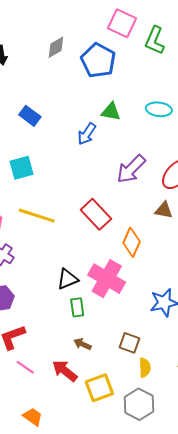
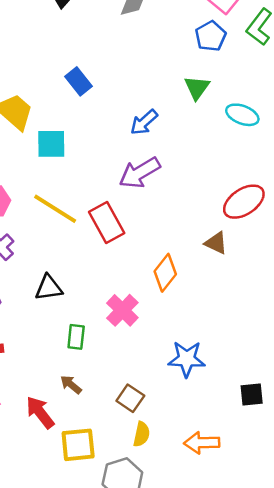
blue pentagon: (98, 61) -> (211, 36), moved, size x0.7
green triangle: (111, 112) -> (197, 88), moved, turned 40
purple arrow: (131, 169) -> (140, 173), moved
red rectangle: (96, 214) -> (107, 222), moved
black triangle: (68, 279) -> (49, 288), moved
pink cross: (107, 279) -> (122, 310), size x0.7

